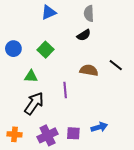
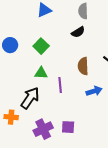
brown semicircle: (89, 70) -> (83, 66), turned -102
green triangle: (31, 76) -> (41, 73), moved
blue arrow: (99, 127) -> (94, 91), moved
orange cross: (14, 134) -> (11, 117), moved

